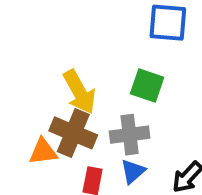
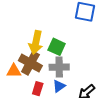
green square: (147, 85) -> (57, 47), moved
yellow arrow: (79, 92) -> (36, 42), turned 35

